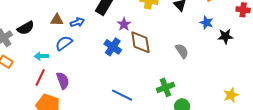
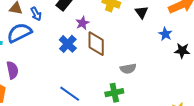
blue arrow: (77, 22) -> (36, 14), turned 72
blue semicircle: (64, 43) -> (19, 33), size x1.4
gray semicircle: (182, 51) -> (128, 69), moved, turned 105

